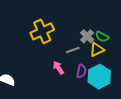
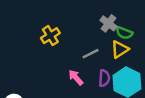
yellow cross: (42, 31) -> (50, 36), size x0.7
gray cross: (87, 36) -> (108, 23), moved

